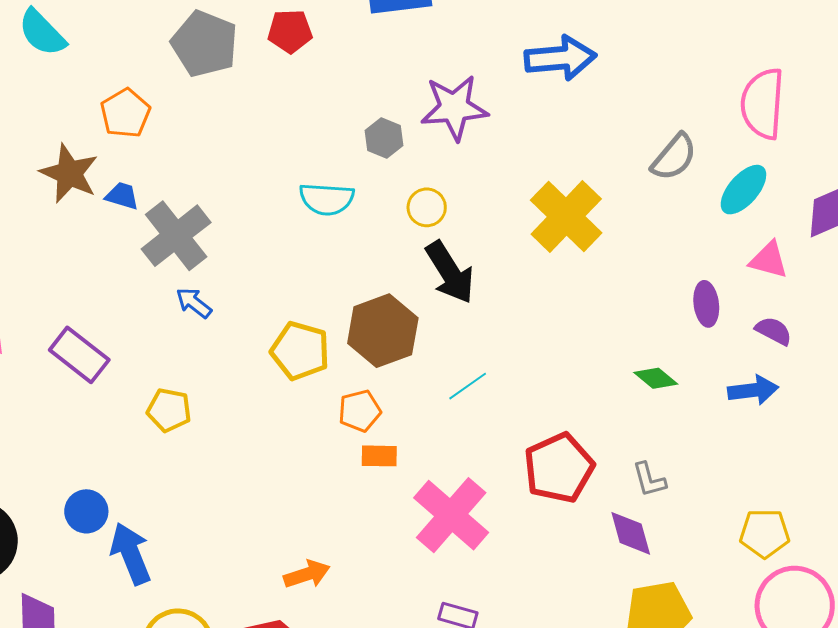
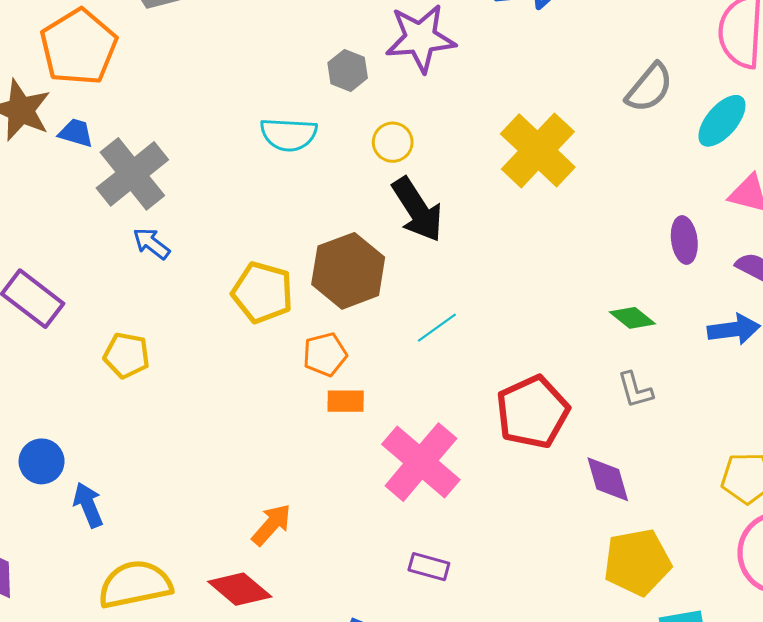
orange pentagon: (125, 113) -> (79, 47), size x1.5
gray L-shape: (649, 480) -> (635, 390), moved
blue arrow: (131, 554) -> (88, 505), size x0.7
orange arrow: (307, 574) -> (271, 525), turned -30

